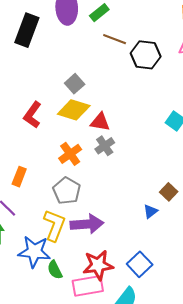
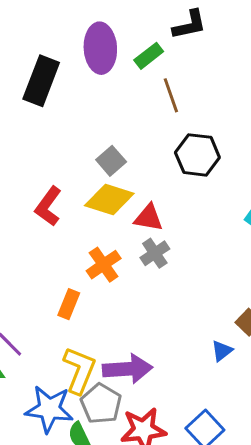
brown line: (115, 39) -> (171, 95), turned 50
black hexagon: (146, 55) -> (197, 155), moved
orange rectangle: (19, 177) -> (69, 304), moved
gray pentagon: (67, 191) -> (101, 404), moved

